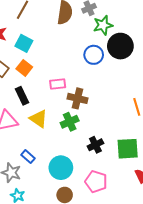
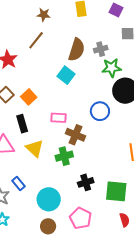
cyan square: (24, 43) -> (66, 75), moved
blue circle: (94, 55) -> (100, 111), moved

